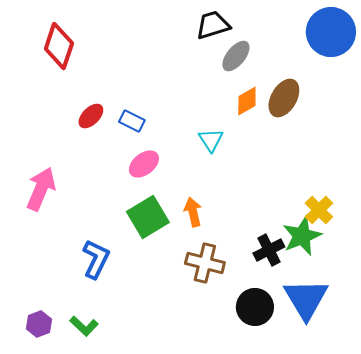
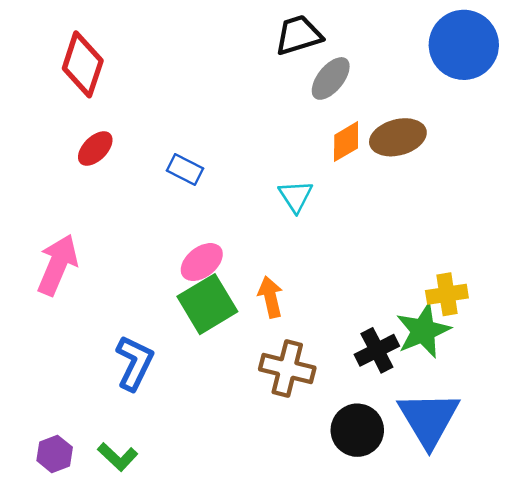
brown ellipse: (284, 98) -> (398, 137), turned 45
red ellipse: (91, 116) -> (95, 149), moved
pink ellipse: (144, 164) -> (202, 262), moved
yellow cross: (319, 210) -> (447, 294), turned 36

